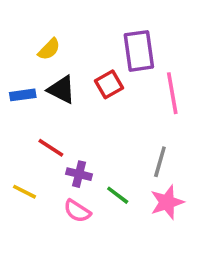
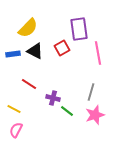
yellow semicircle: (49, 49) -> (28, 28), size x1.5
purple cross: (79, 174) -> (53, 98), moved
pink semicircle: (77, 211) -> (16, 130), moved, turned 84

